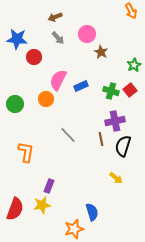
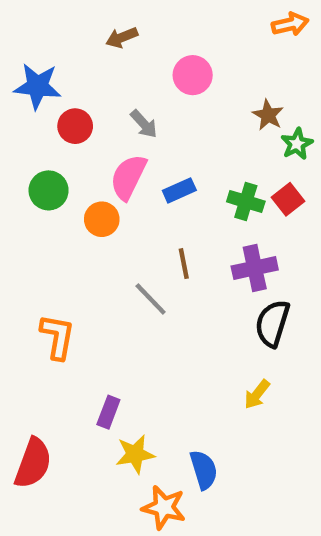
orange arrow: (131, 11) -> (290, 24), turned -77
gray arrow: (58, 38) -> (144, 124), moved
brown star: (101, 52) -> (268, 115), moved
green circle: (15, 104) -> (49, 190), moved
brown line: (101, 139) -> (184, 264), moved
yellow arrow: (116, 178) -> (257, 394), turned 88
yellow star: (42, 205) -> (135, 454), moved
orange star: (74, 229) -> (164, 507), turned 30

